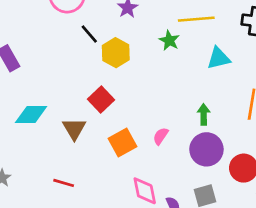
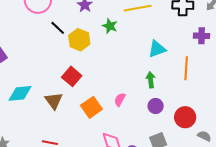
green star: (169, 40) -> (110, 26), moved
cyan triangle: (218, 58) -> (157, 49), moved
purple circle: (206, 149) -> (156, 106), size x0.6

